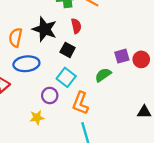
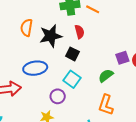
black star: (45, 29) -> (51, 36), turned -30
orange semicircle: (16, 37) -> (27, 28), moved
orange L-shape: (80, 103) -> (106, 105), moved

